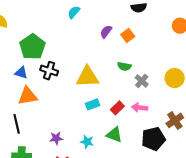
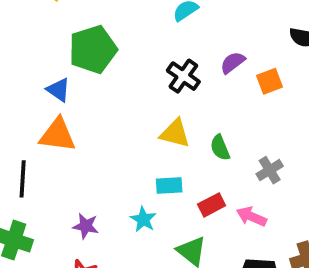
green semicircle: (124, 66) -> (220, 148), moved, turned 40
black cross: (49, 71) -> (183, 76), moved
yellow triangle: (87, 77) -> (175, 133), size x0.7
cyan star: (87, 142) -> (143, 219), moved

